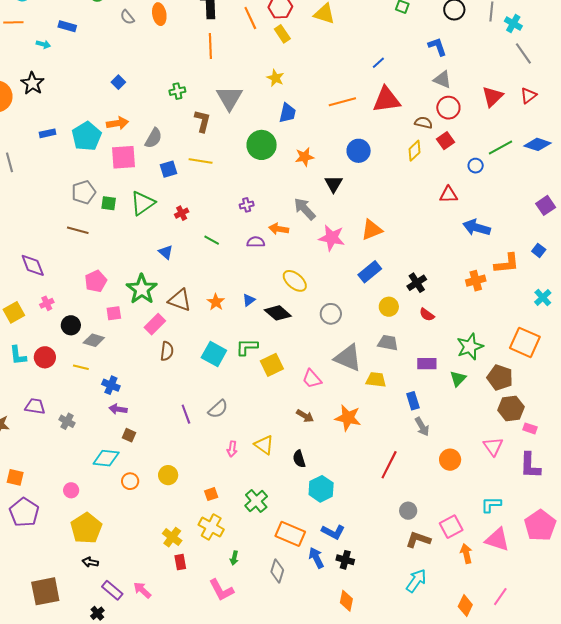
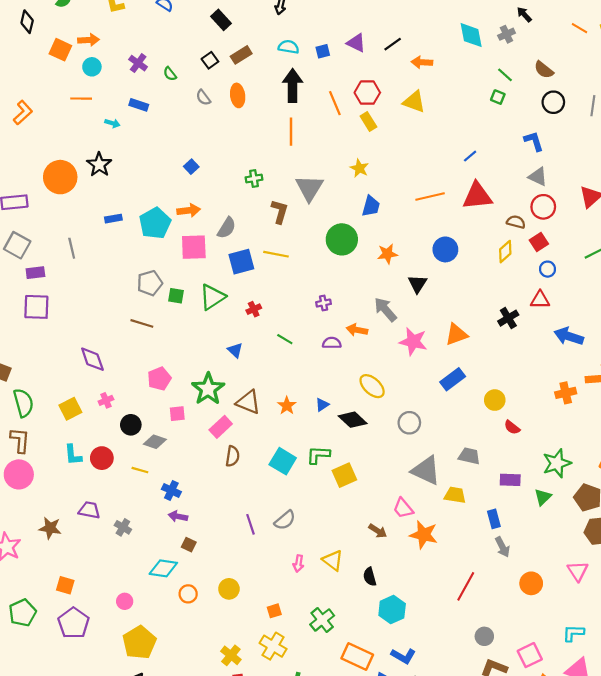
blue circle: (476, 166) -> (548, 269), moved
blue square: (169, 169) -> (241, 262), size x1.4
black cross: (417, 283) -> (508, 318), moved
yellow circle: (389, 307) -> (495, 400), moved
pink trapezoid: (312, 379) -> (403, 508), moved

